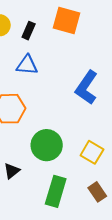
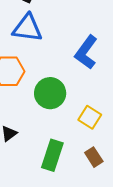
blue triangle: (27, 65) -> (27, 28), size x1.4
green circle: (47, 145) -> (50, 93), moved

